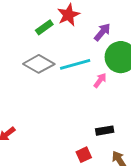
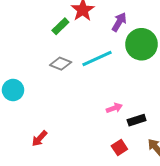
gray diamond: (39, 64) -> (61, 64), size x0.7
pink arrow: (100, 80) -> (114, 108), moved, turned 42

